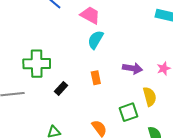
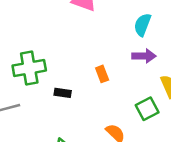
cyan semicircle: (95, 40) -> (143, 25), moved
black rectangle: (61, 88) -> (63, 93), turned 64

